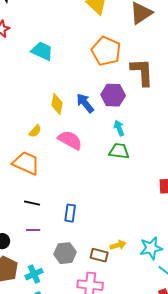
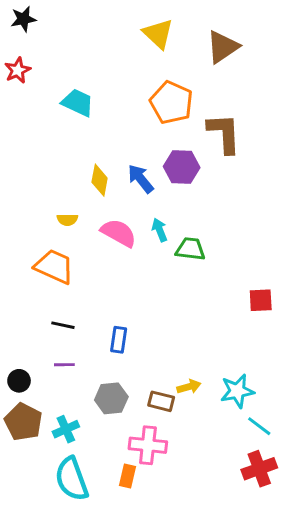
cyan arrow: (119, 128) -> (160, 230), moved
yellow semicircle: (35, 131) -> (67, 220), turned 48

